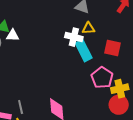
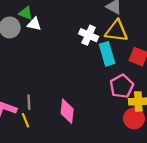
yellow triangle: (88, 28) -> (116, 31), size x1.6
white cross: (74, 37) -> (89, 35), moved

